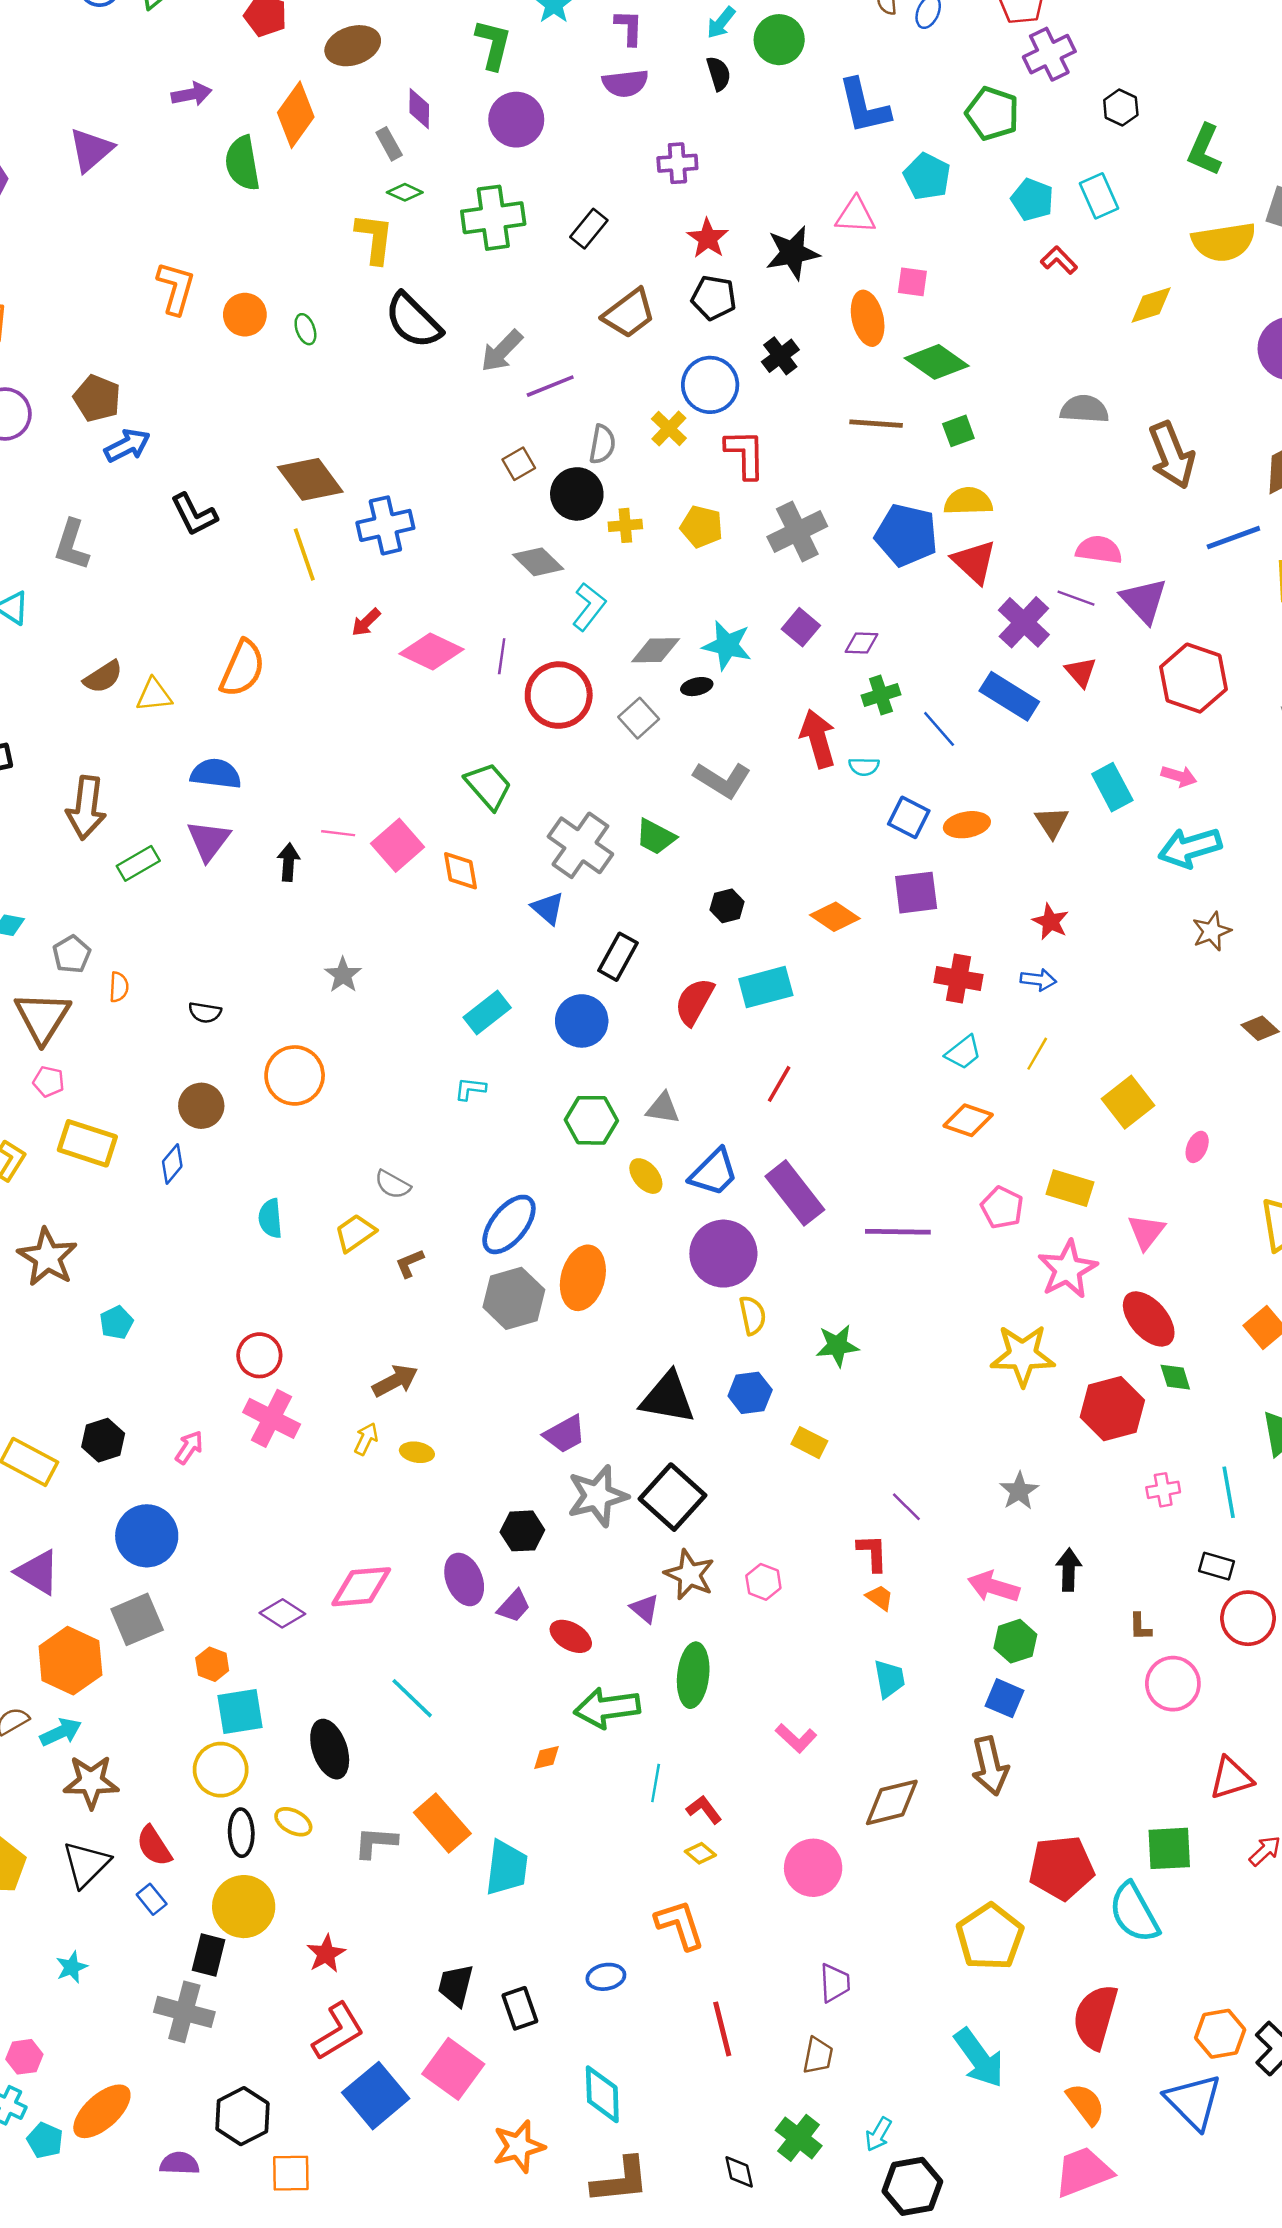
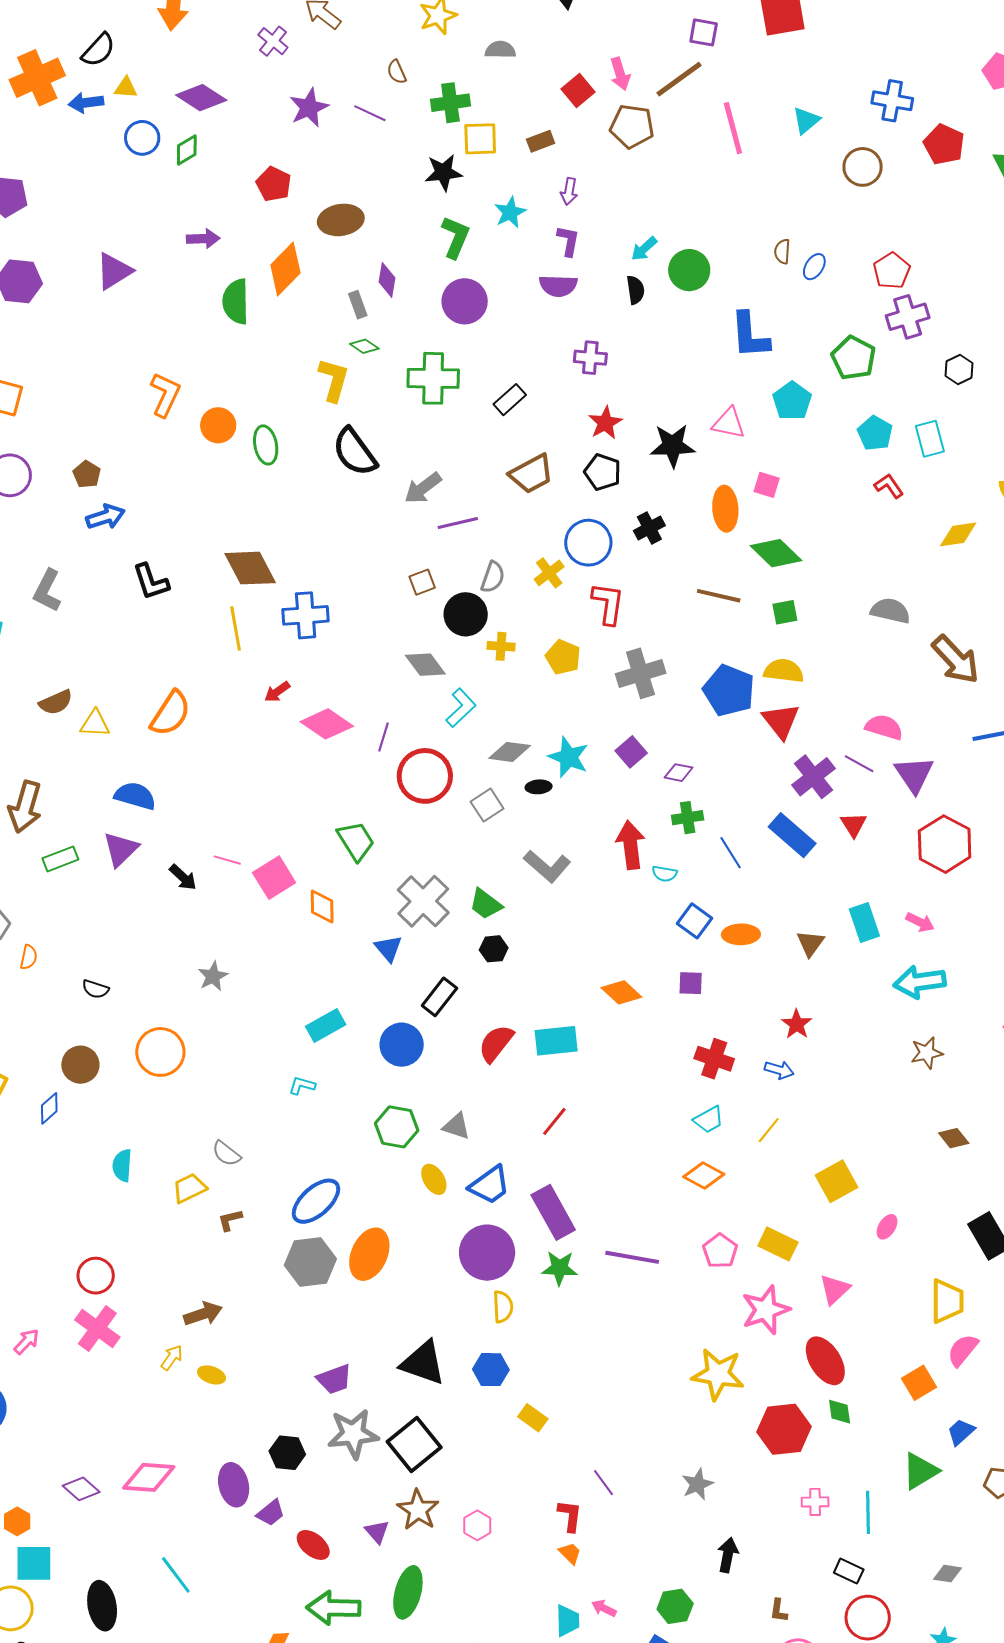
green ellipse: (305, 329) -> (266, 445), size x1.5
brown pentagon: (97, 398) -> (87, 474), size x0.7
brown arrow: (1172, 455) -> (956, 660), turned -30
black arrow: (288, 862) -> (183, 877), turned 120
purple square: (916, 893) -> (691, 983), size x0.7
black hexagon: (727, 906) -> (494, 949), moved
green star: (837, 1346) -> (560, 1268), moved
pink arrow: (994, 1587) -> (604, 1608), moved, size x0.6

